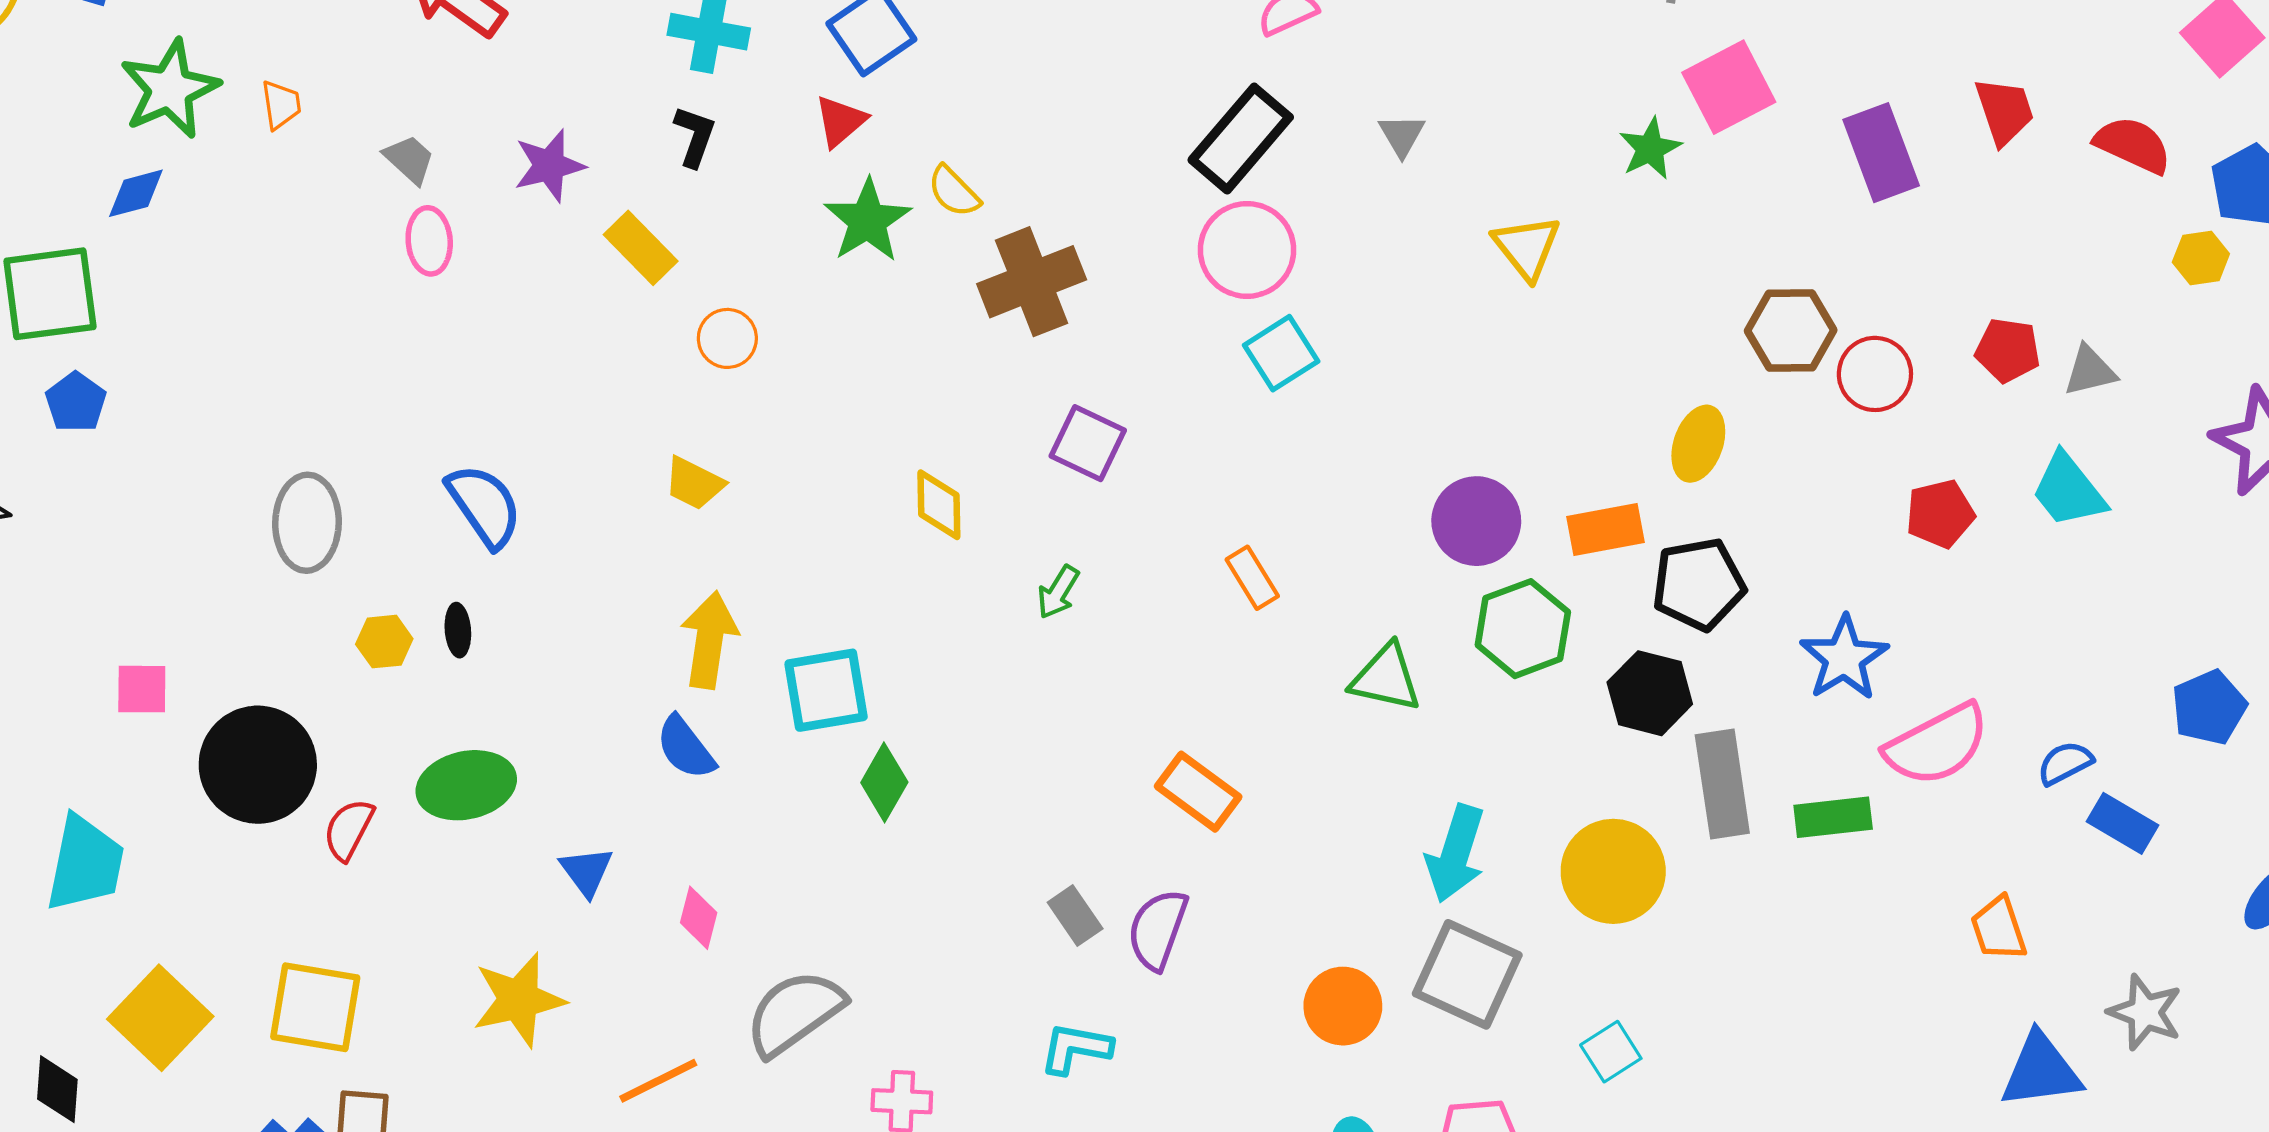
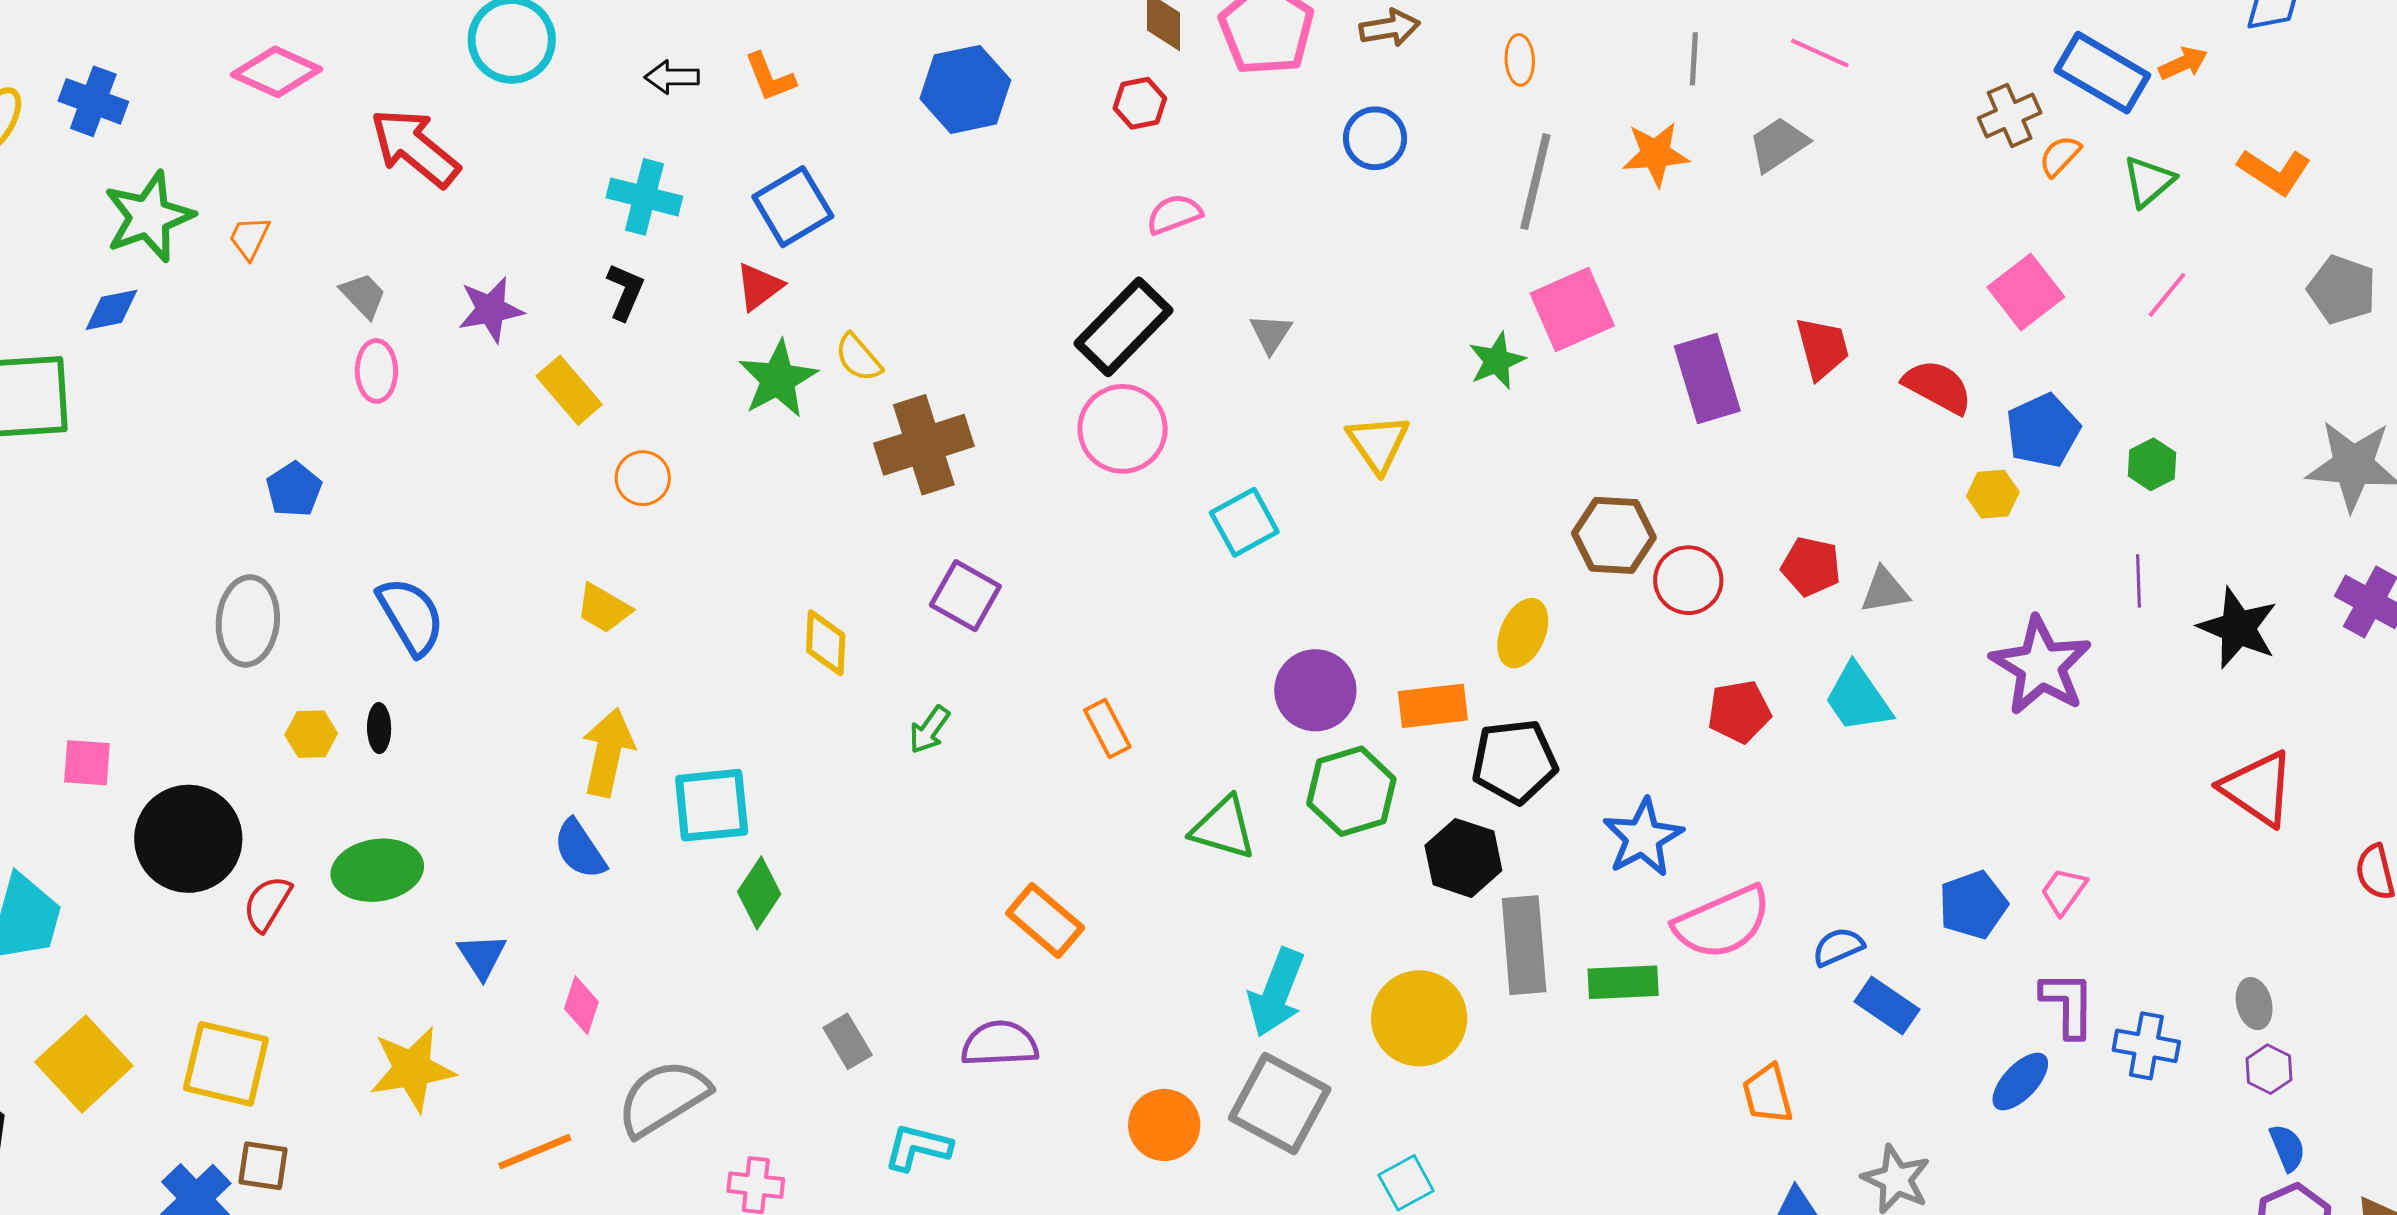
orange trapezoid: (281, 105) -> (249, 238), turned -150
cyan square: (1281, 353) -> (1244, 522), moved
blue pentagon: (76, 402) -> (294, 489), moved
gray rectangle: (1075, 915) -> (848, 1041), moved
purple semicircle: (1158, 929) -> (1000, 1044), turned 64

